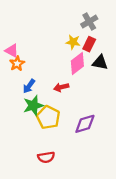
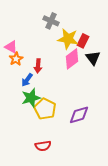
gray cross: (89, 22) -> (51, 21), moved, turned -35
yellow star: (73, 42) -> (68, 39), size x1.5
black triangle: (100, 62) -> (93, 58), turned 42
red arrow: (61, 87) -> (38, 66), moved, turned -72

